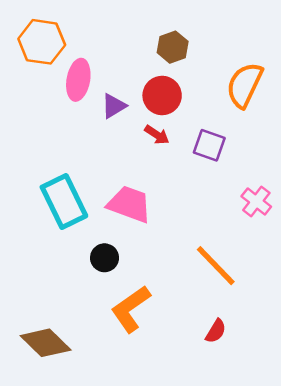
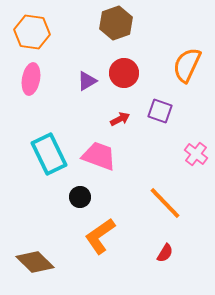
brown hexagon: (173, 47) -> (116, 23), moved, size x1.4
pink ellipse: (78, 80) -> (31, 79), moved
red arrow: (157, 135) -> (120, 119), moved, turned -60

